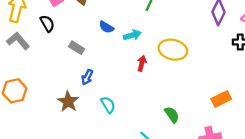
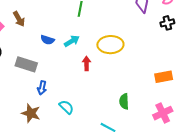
gray rectangle: (77, 48) -> (26, 64), size x1.5
orange rectangle: (221, 99) -> (164, 77), turned 30
green semicircle: (172, 115) -> (124, 101), turned -133

